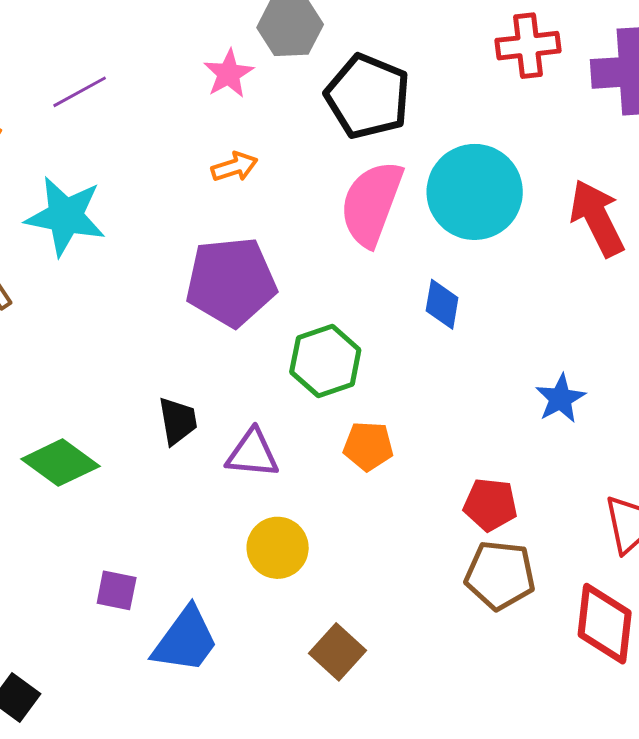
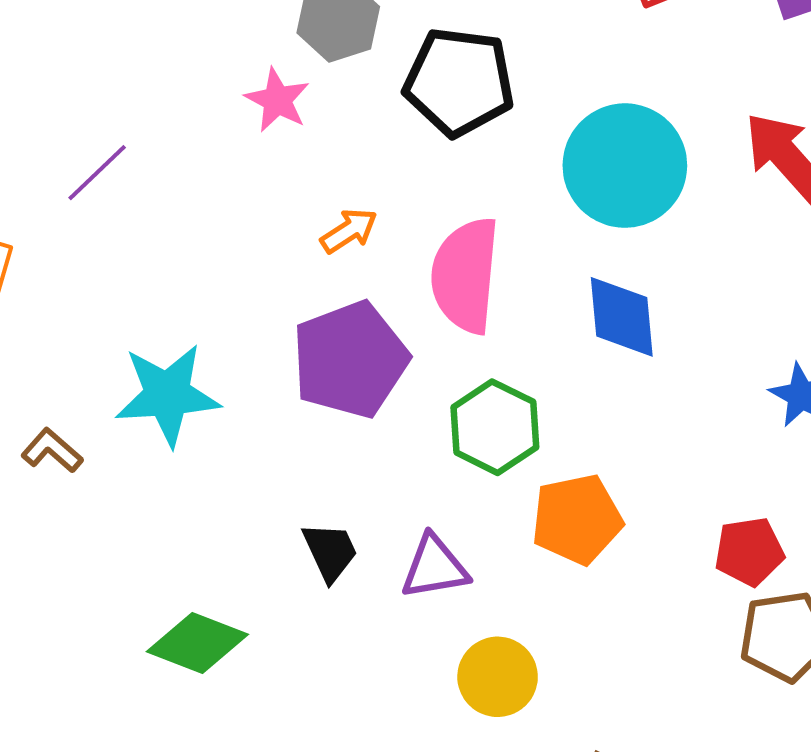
orange arrow: (235, 167) -> (349, 231), moved
pink semicircle: (371, 203) -> (465, 275), moved
cyan star: (65, 216) -> (167, 395), moved
blue diamond: (442, 304) -> (622, 317), size x1.4
orange pentagon: (368, 446) -> (577, 519), size x1.4

